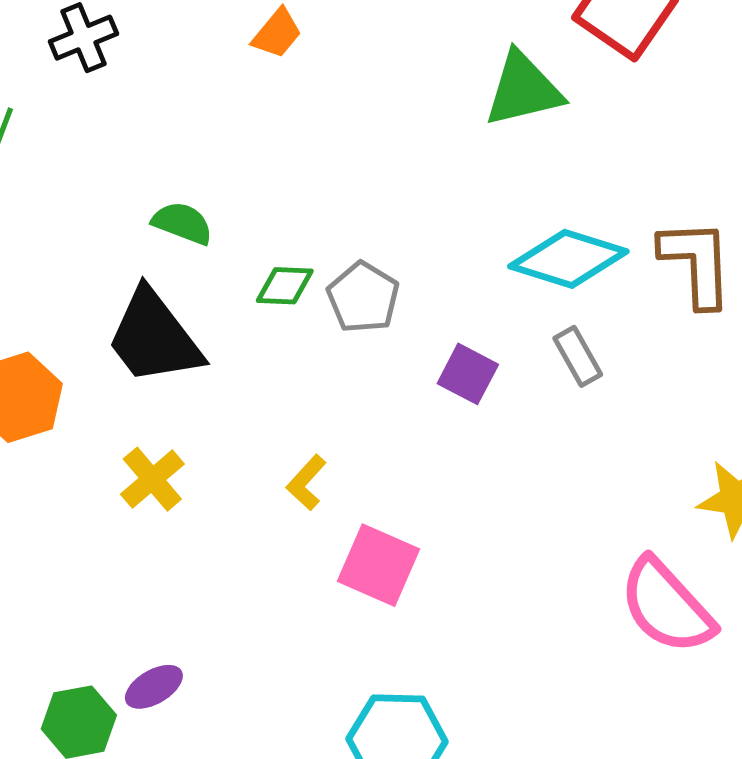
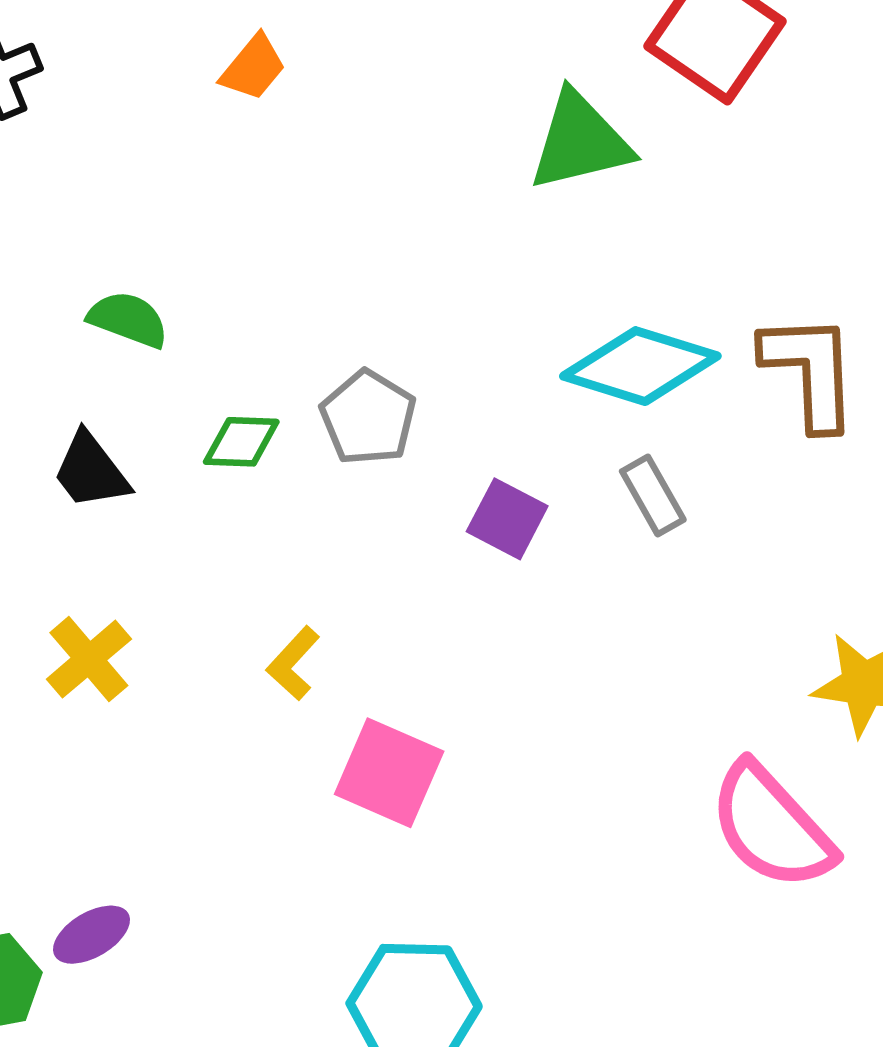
green diamond: (285, 286) -> (241, 442), moved
black trapezoid: (154, 337) -> (91, 471), size x0.6

